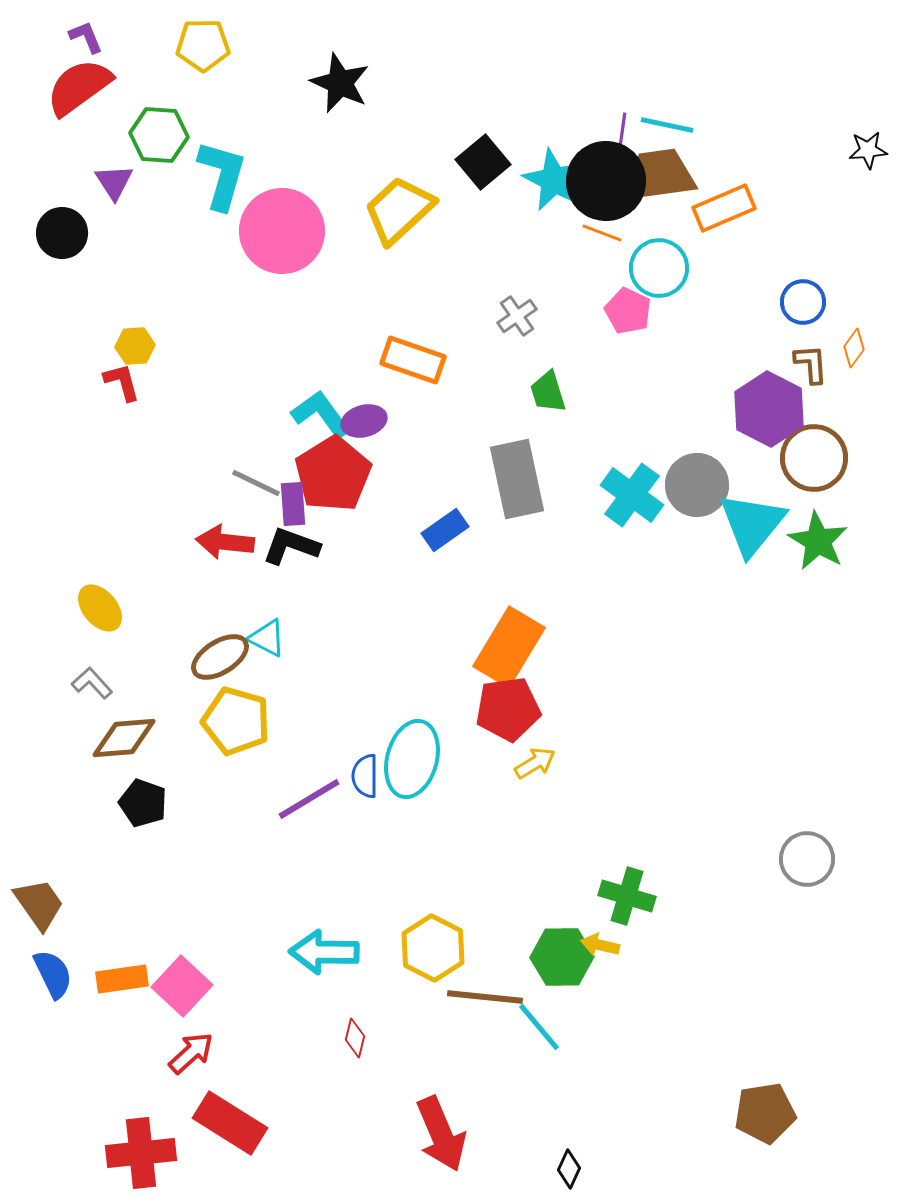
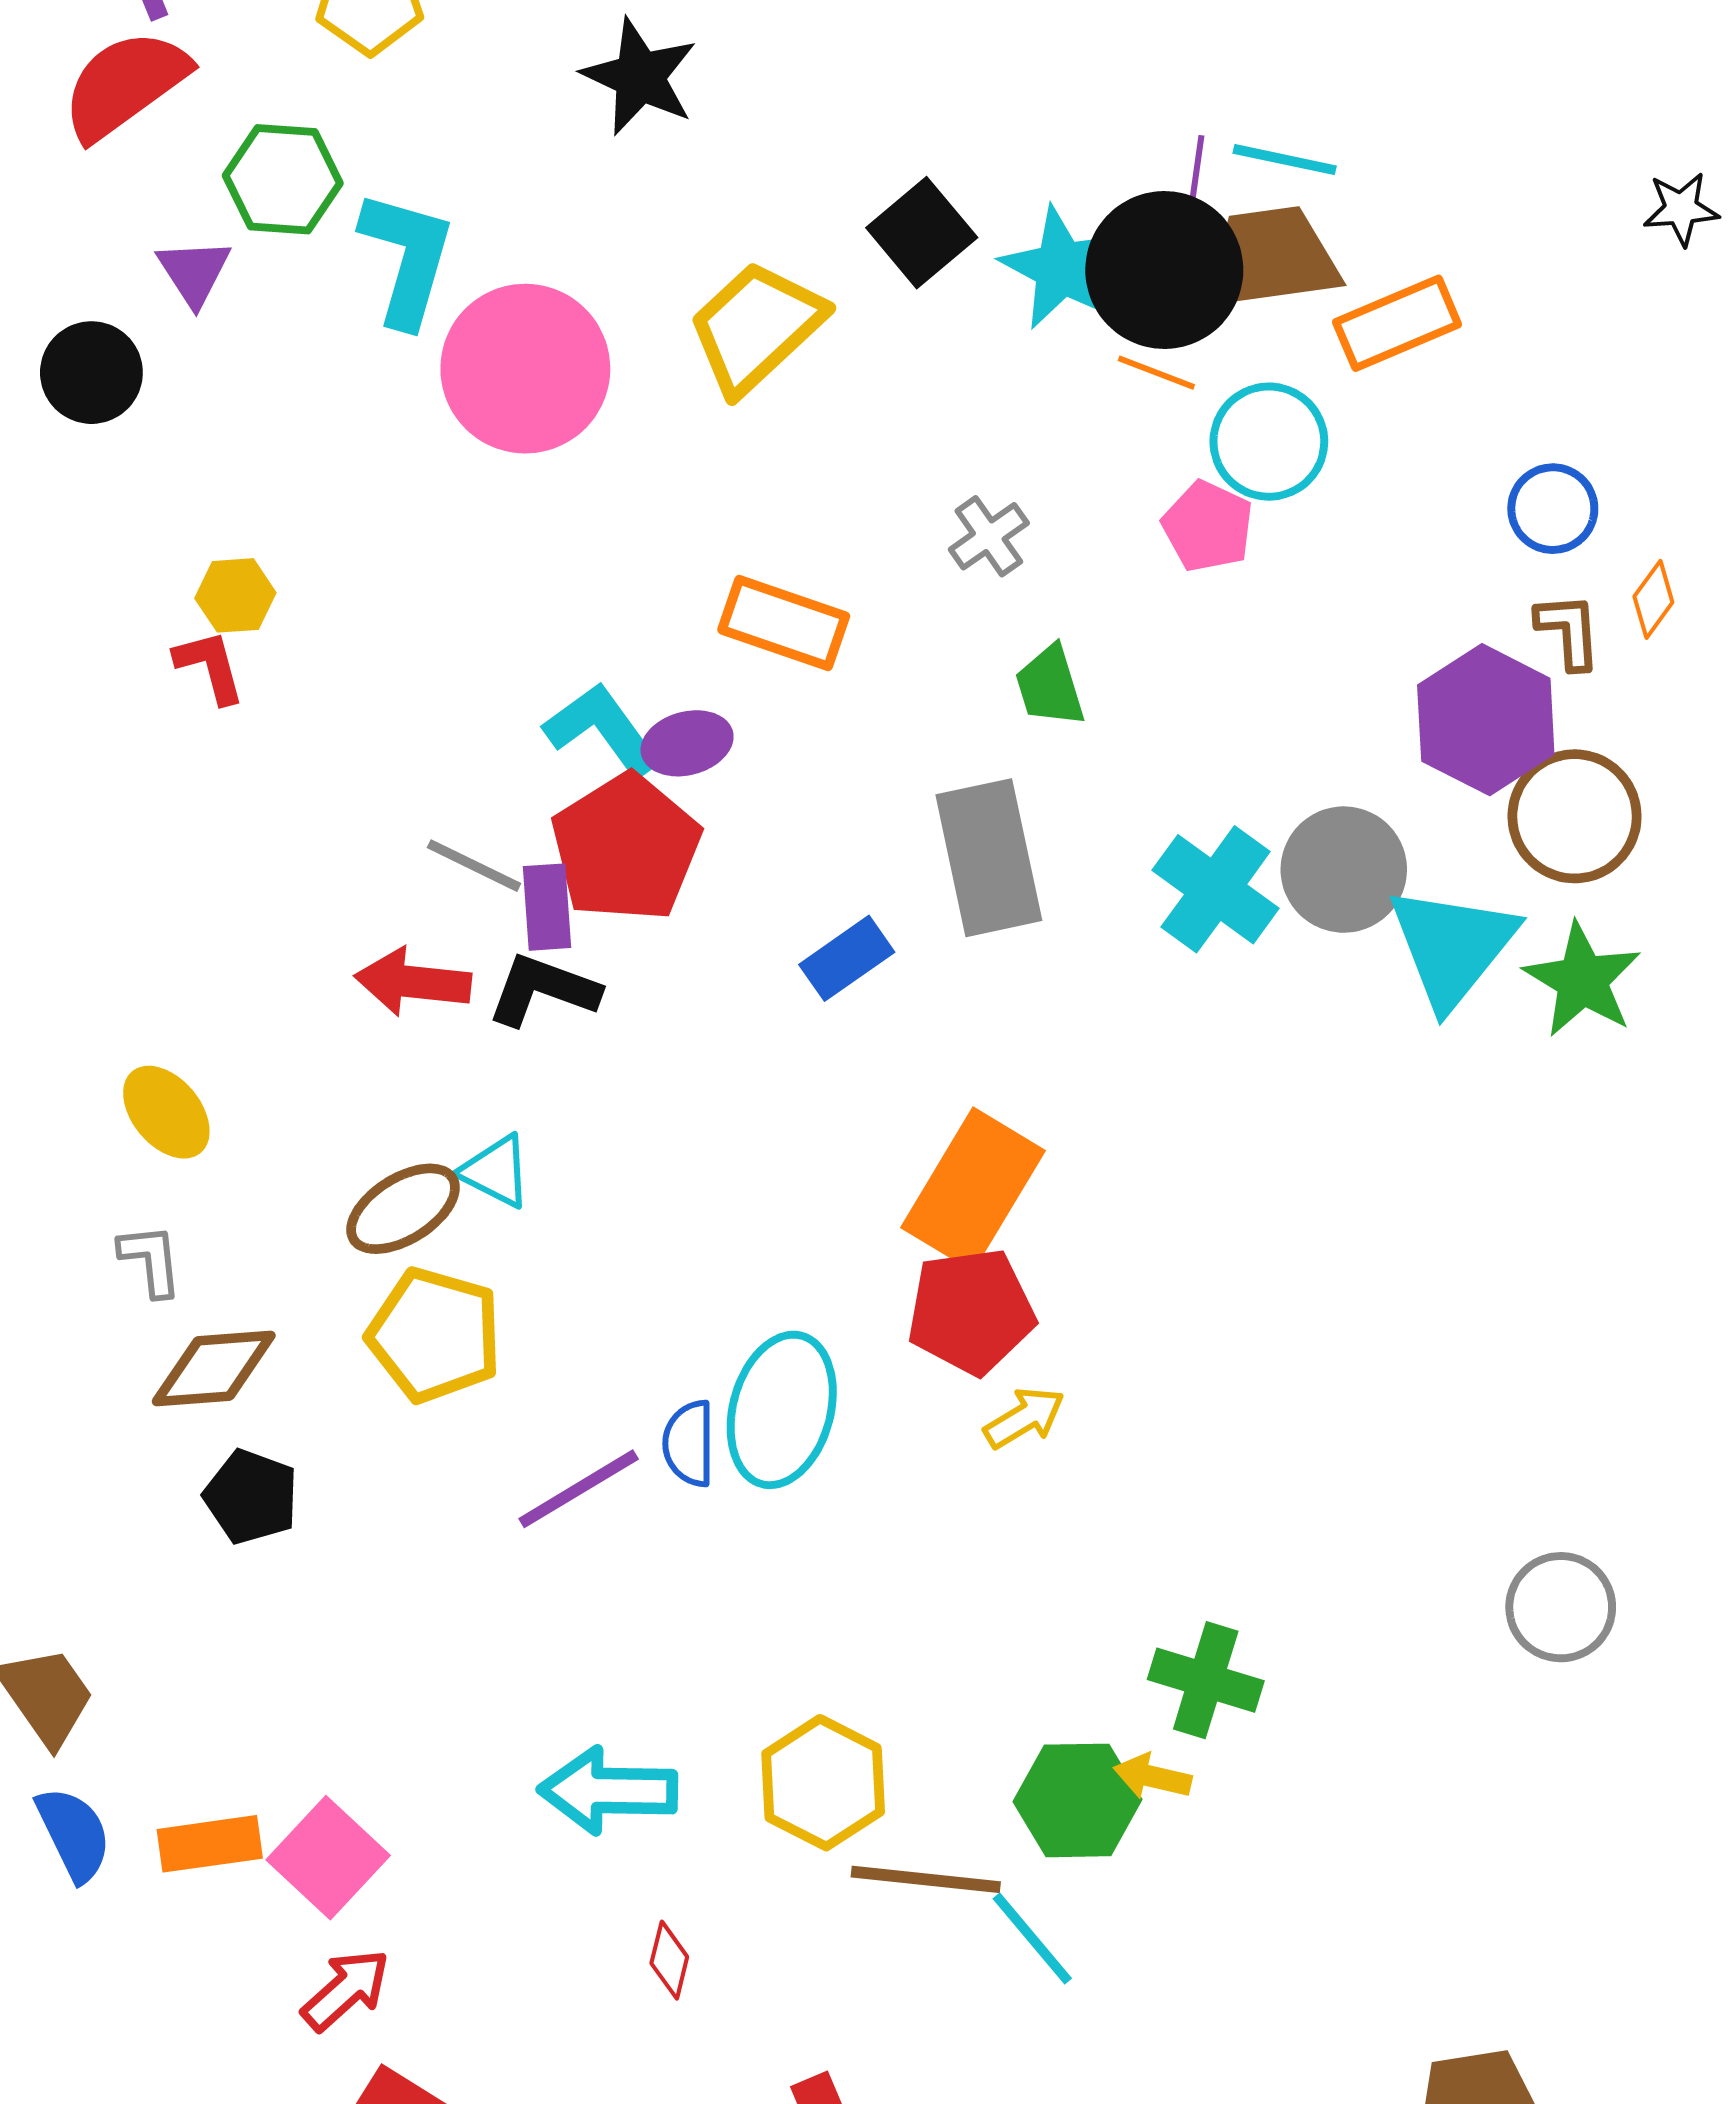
gray L-shape: (92, 683) -> (151, 1260), turned 36

